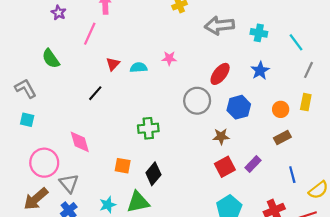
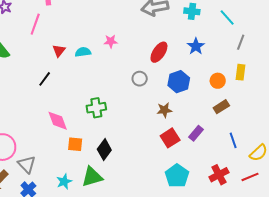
gray circle: (197, 101) -> (140, 79), size x0.6
pink diamond: (80, 142) -> (58, 121), moved

